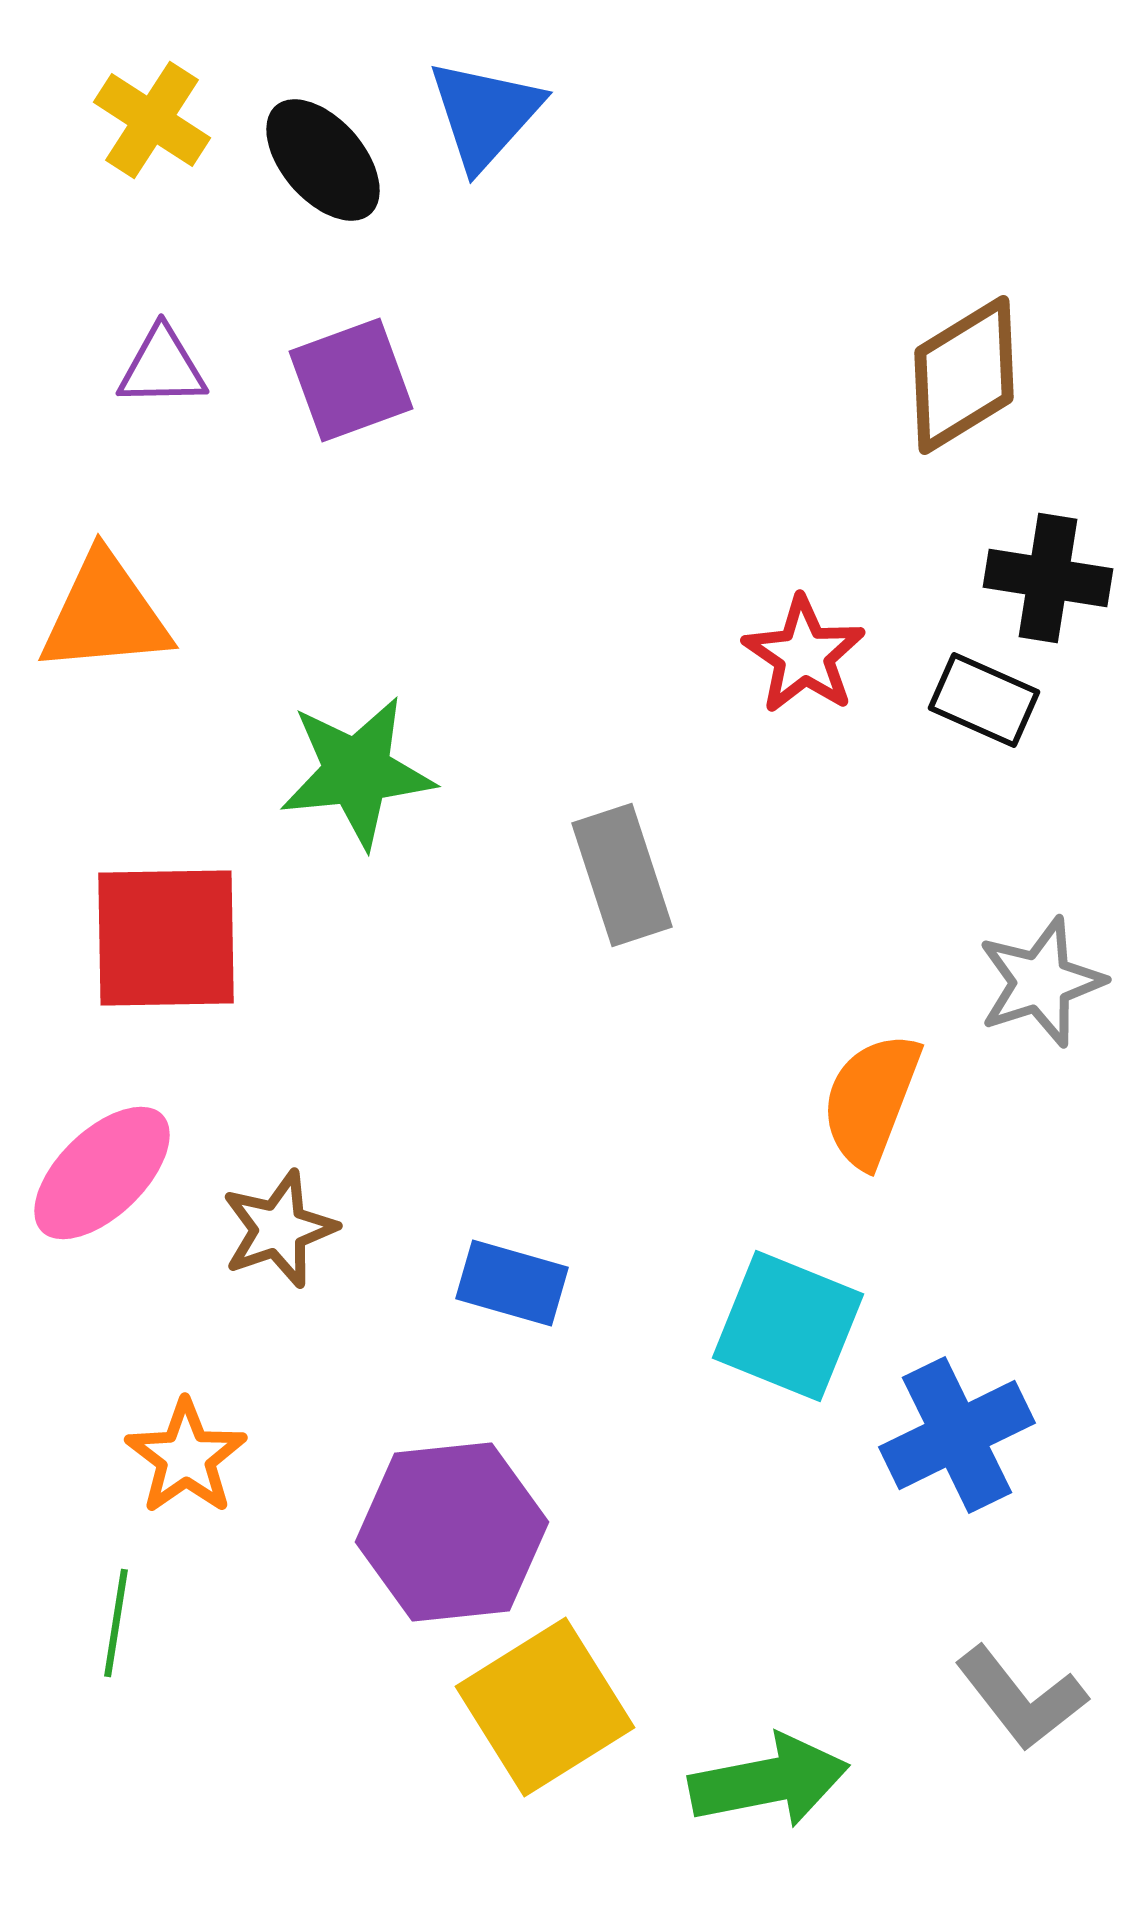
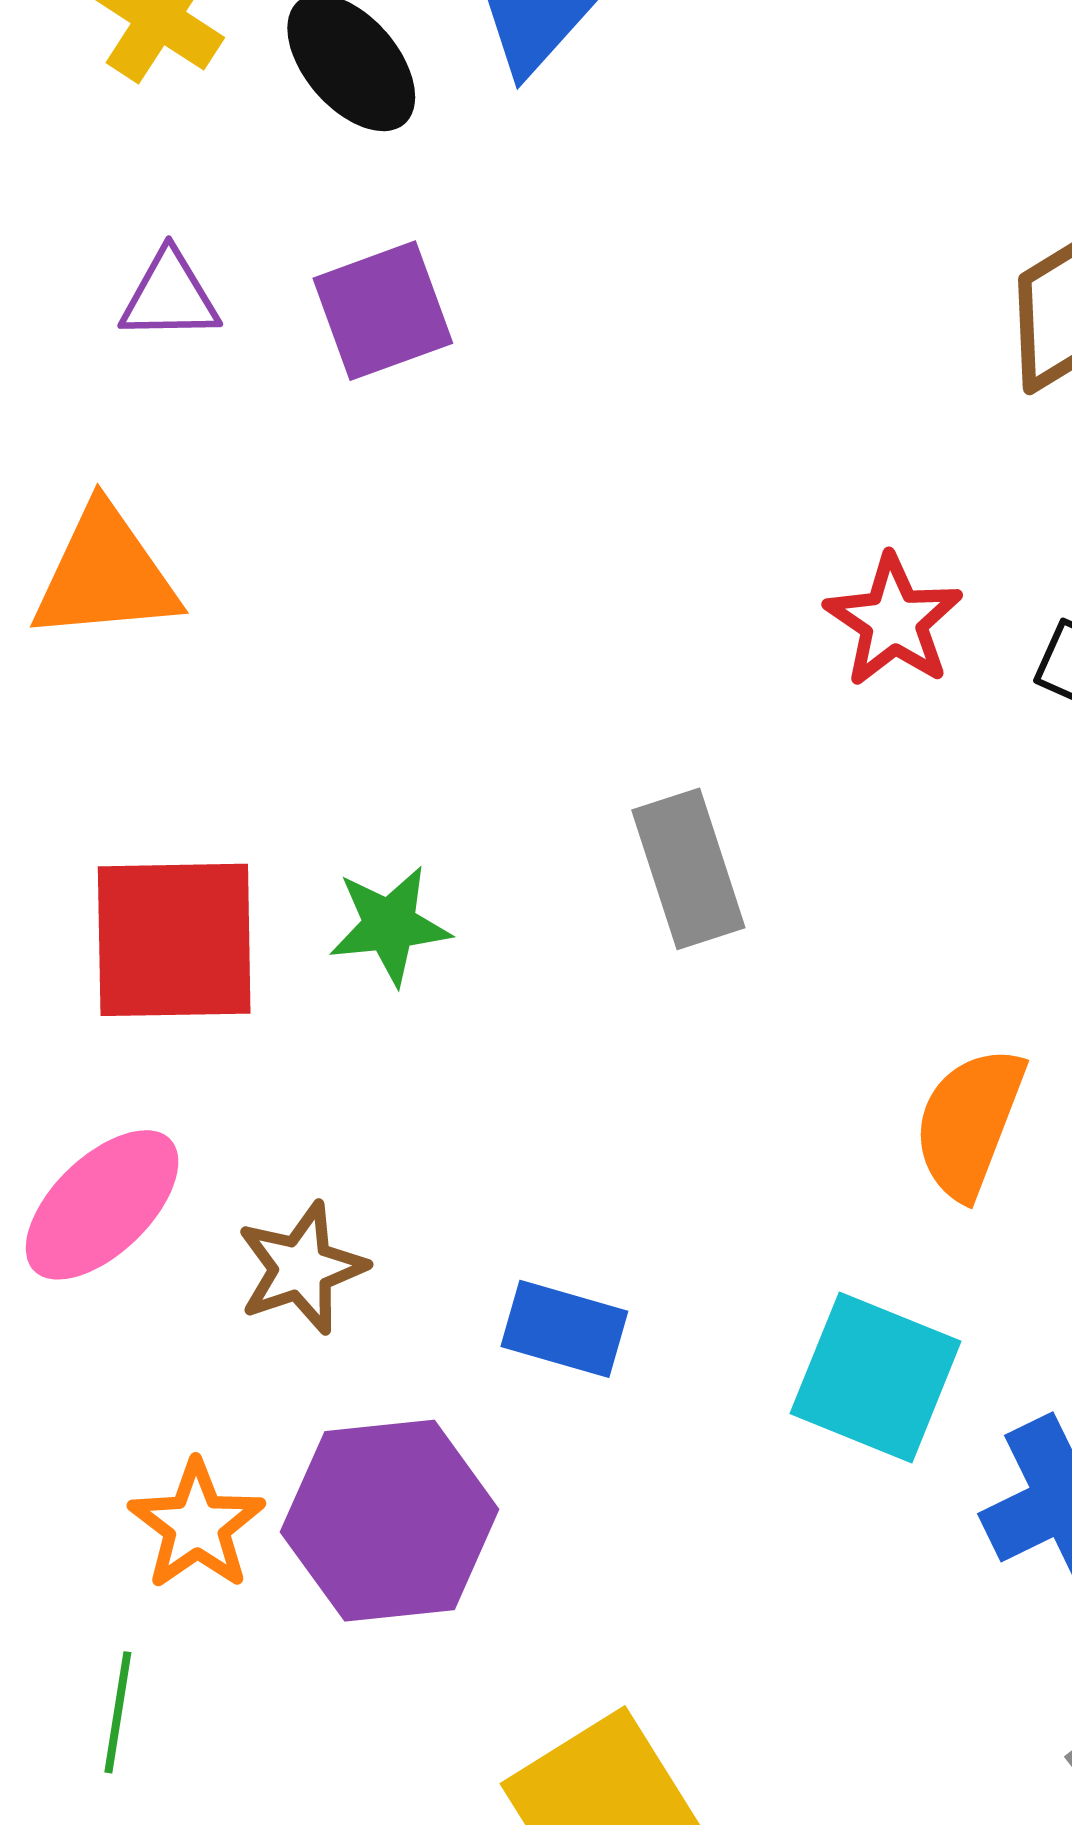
green star: (357, 772) -> (390, 925), moved, size x0.7
purple hexagon: (452, 1532) -> (390, 1521), moved

